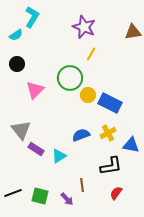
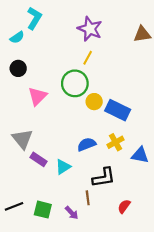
yellow line: (91, 54) -> (88, 58), moved
black L-shape: (111, 166) -> (104, 177), moved

